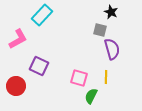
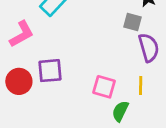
purple square: (39, 66) -> (50, 71), turned -30
red circle: (16, 86) -> (19, 81), moved

